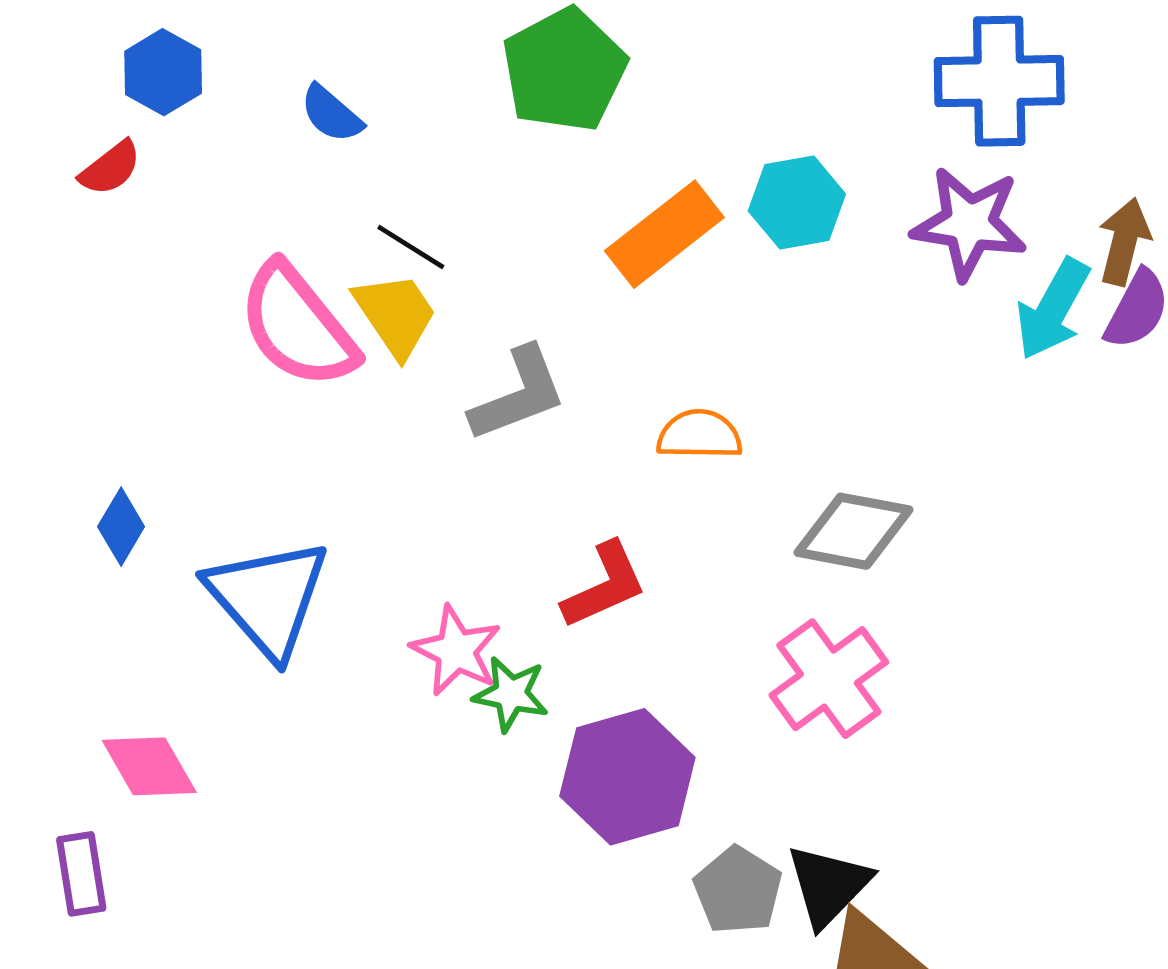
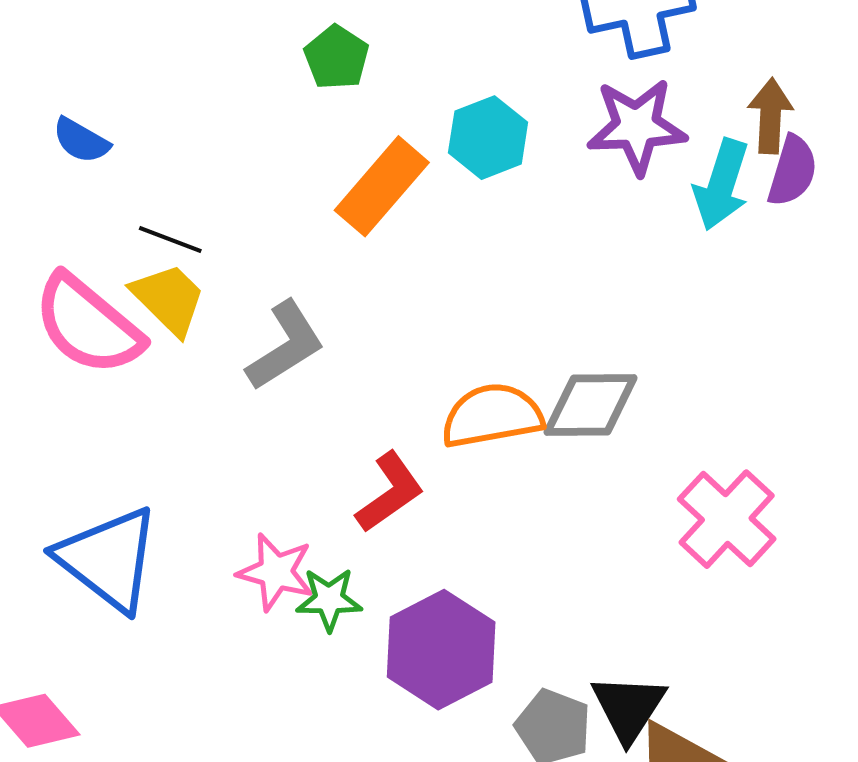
green pentagon: (564, 70) -> (337, 57), moved, size x0.6
orange semicircle: (699, 435) -> (492, 416), moved, size x1.4
pink cross: (829, 679) -> (727, 519), moved

